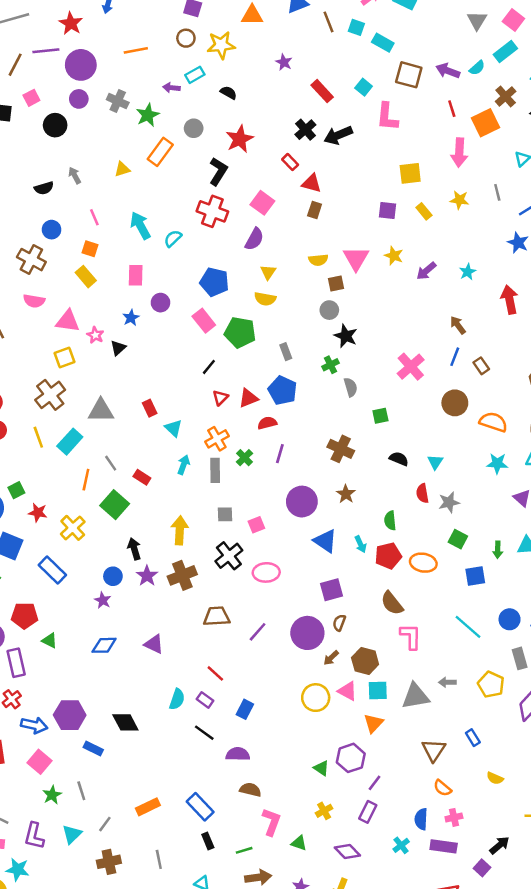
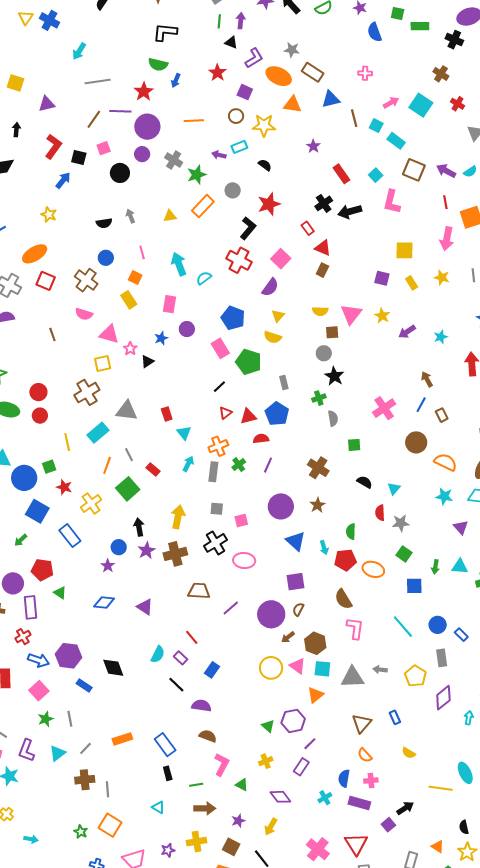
yellow line: (38, 437) -> (67, 442), moved
gray line: (159, 859) -> (108, 789), moved

